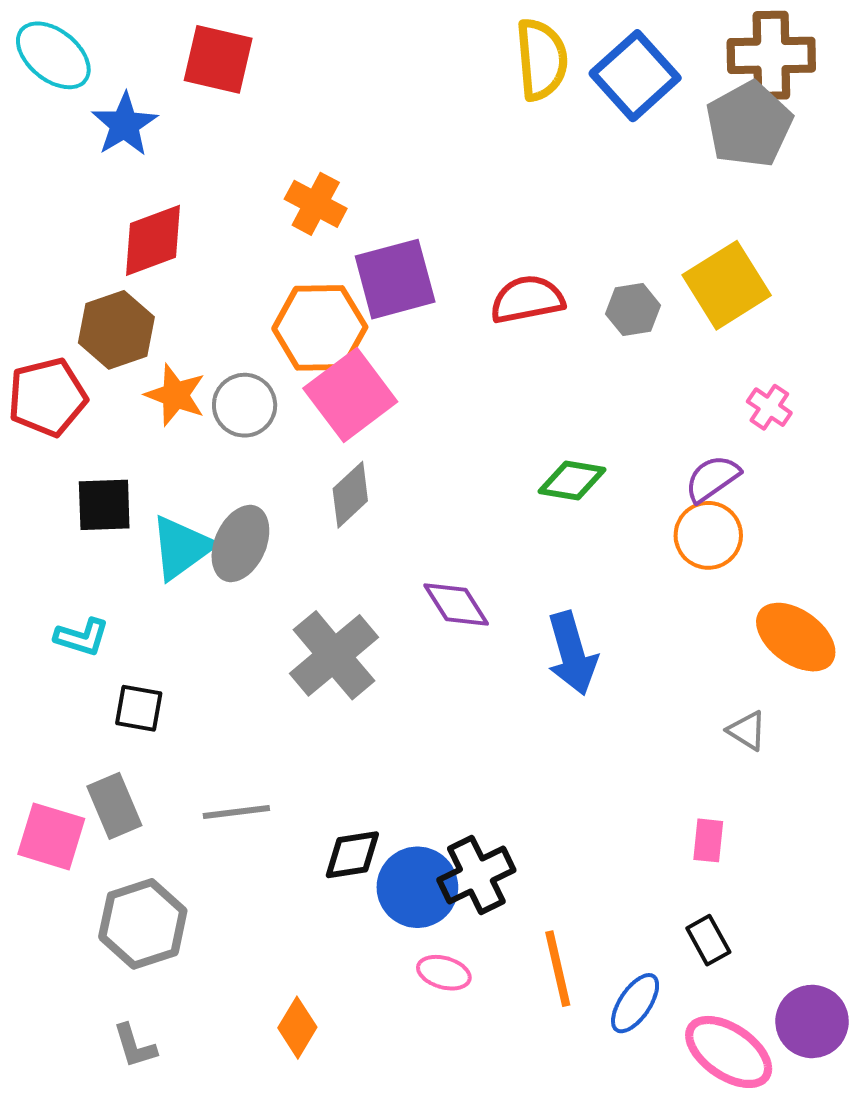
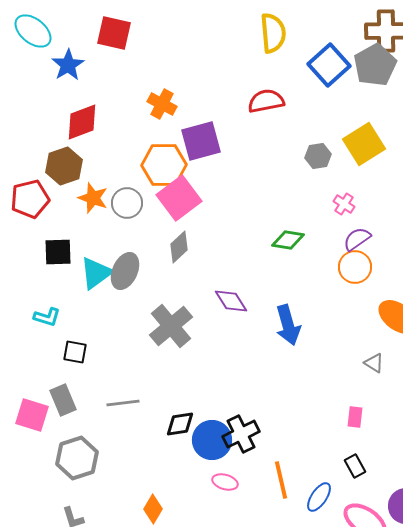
blue square: (635, 76) -> (329, 65), moved
red semicircle: (527, 299) -> (266, 101), moved
pink cross: (769, 407) -> (344, 204), moved

